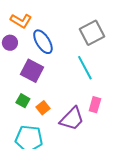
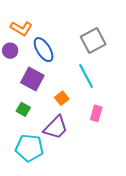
orange square: (43, 108) -> (62, 98), moved
purple trapezoid: (72, 119) -> (56, 128), moved

